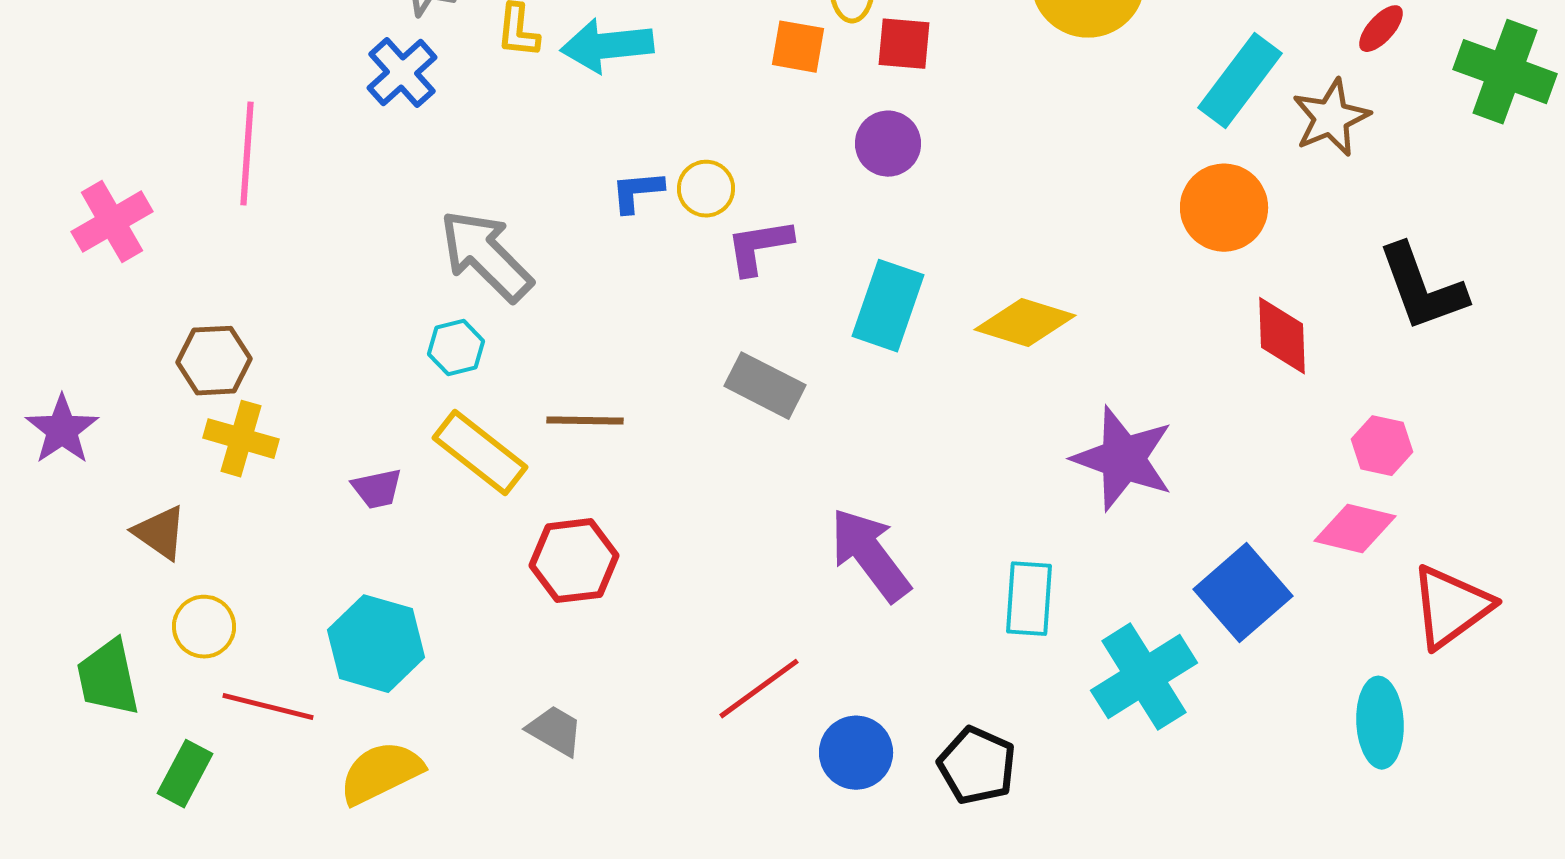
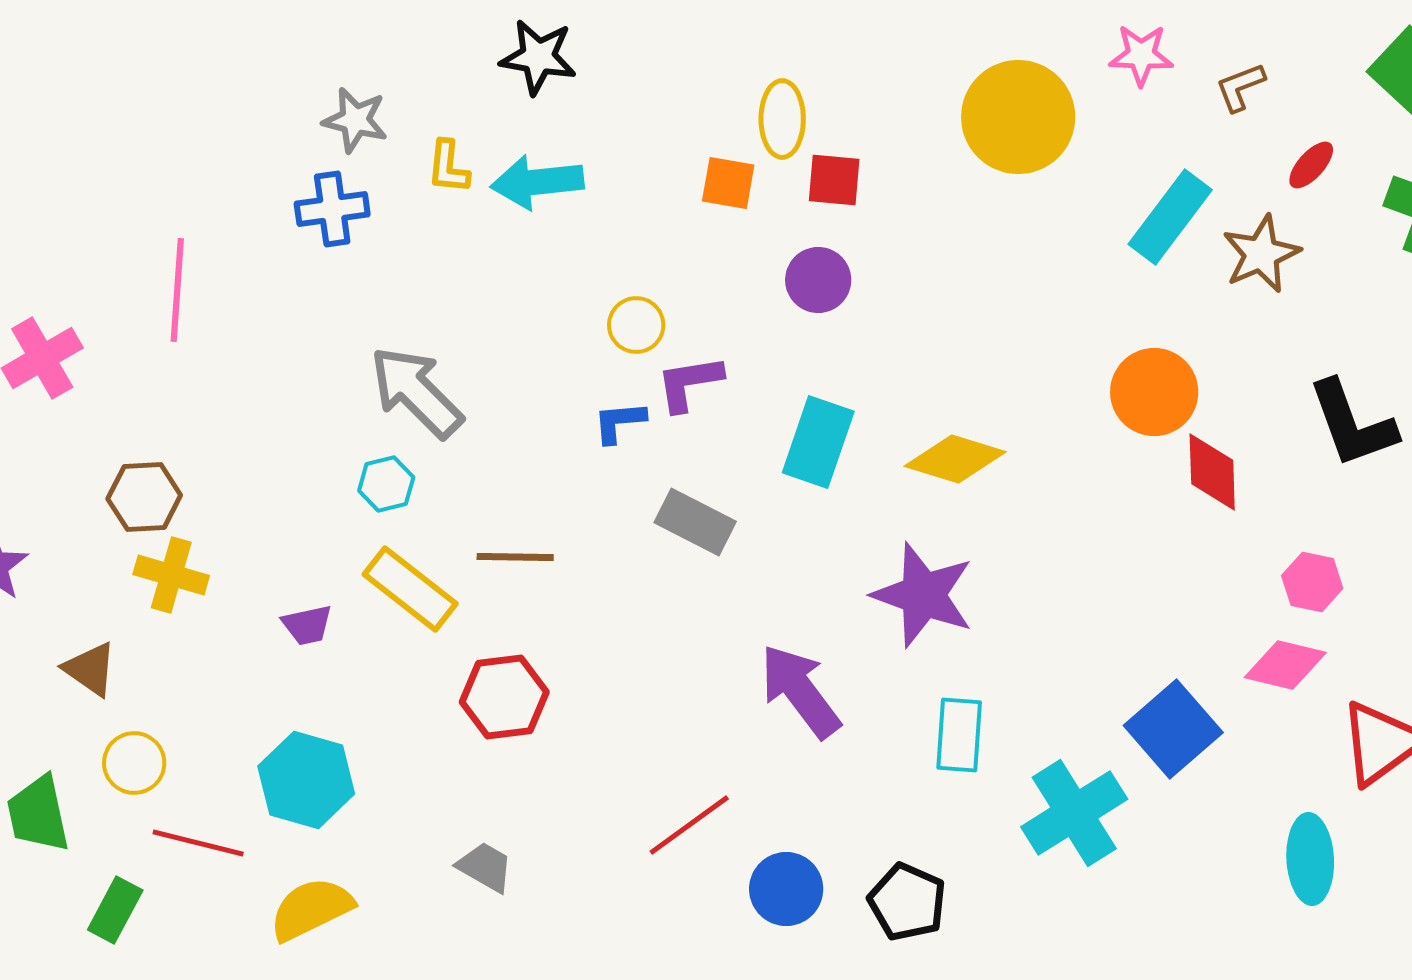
blue cross: (402, 73) -> (332, 209), turned 34
blue L-shape: (637, 192) -> (619, 422), moved
orange circle: (1224, 208) -> (1154, 392), moved
purple star: (1123, 459) -> (923, 595), moved

